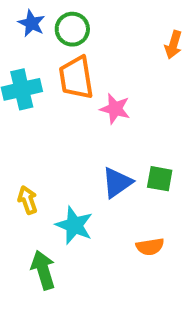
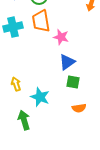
green square: (160, 179) -> (73, 82), moved
blue triangle: (117, 183) -> (67, 62), moved

